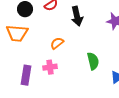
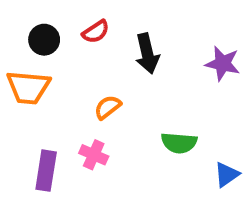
green semicircle: (93, 61) -> (179, 143), turned 108
pink cross: (50, 67) -> (94, 155), turned 32

